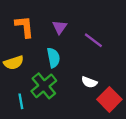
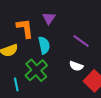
orange L-shape: (24, 27) -> (25, 28), moved
purple line: (93, 40) -> (81, 41), moved

